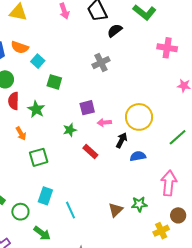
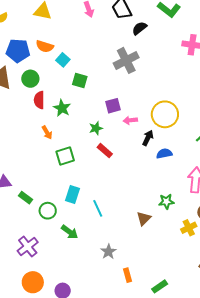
gray cross: (101, 63) -> (126, 60), size x1.4
red rectangle: (90, 152) -> (105, 151), moved
brown triangle: (116, 210) -> (144, 219), moved

